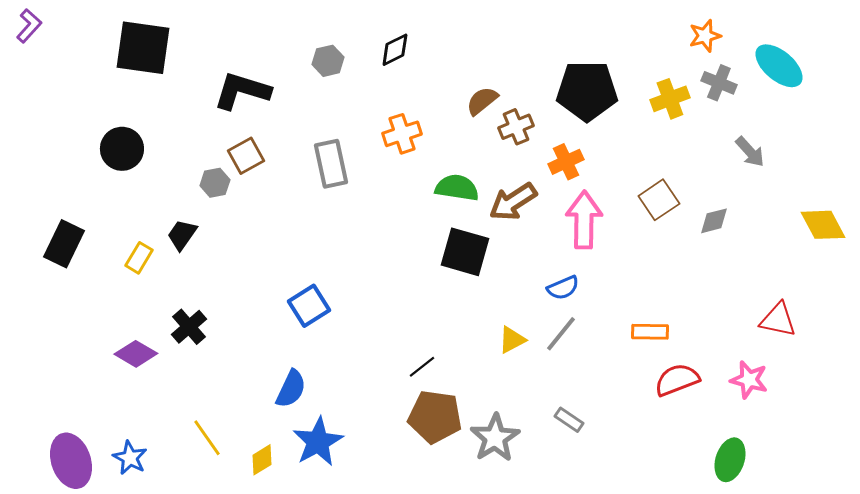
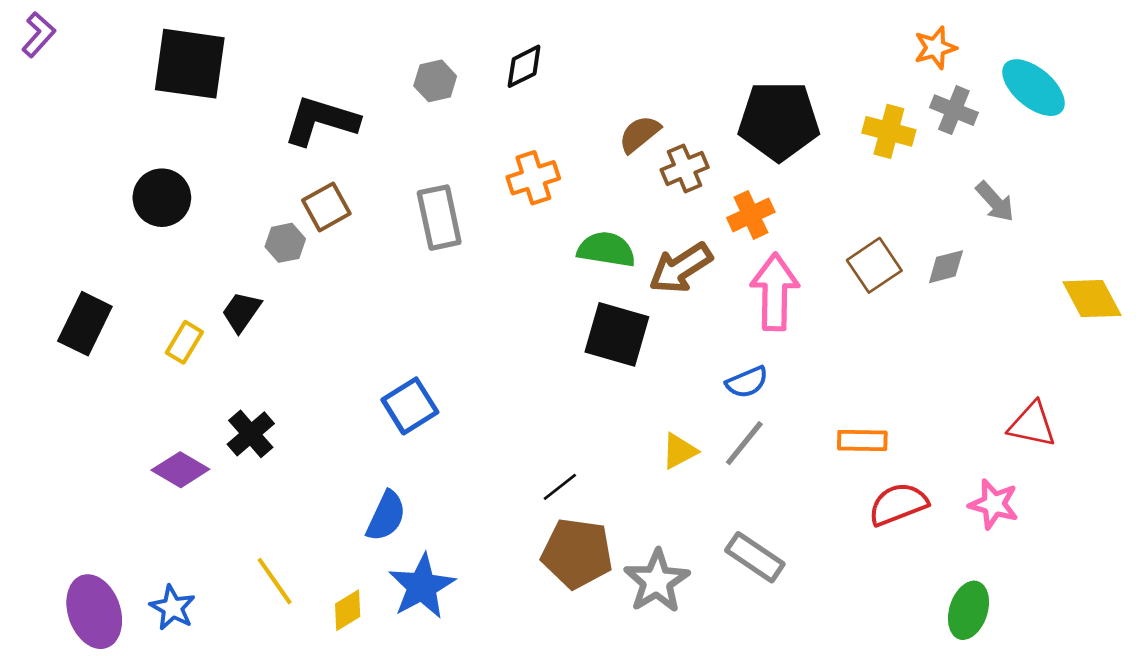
yellow cross: (670, 99) -> (889, 131), turned 36
gray diamond: (714, 221) -> (946, 267), moved
gray rectangle: (569, 420) -> (755, 557), size x1.5

